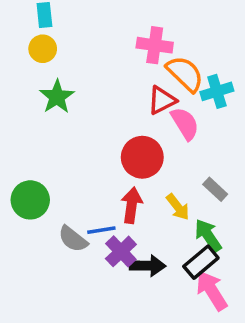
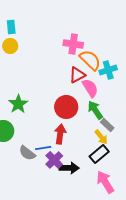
green star: (57, 97) -> (18, 104), moved
yellow arrow: (178, 207) -> (101, 137), moved
green arrow: (208, 235) -> (95, 110), moved
black rectangle: (201, 262) -> (99, 154), moved

